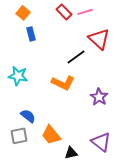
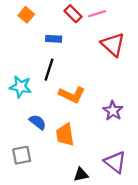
blue rectangle: (31, 34) -> (54, 39), moved, turned -72
black line: (76, 57) -> (49, 70), moved, turned -36
blue semicircle: (28, 116) -> (38, 122), moved
orange trapezoid: (51, 135) -> (65, 135), moved, turned 30

